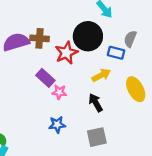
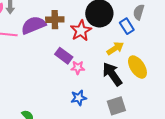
blue rectangle: (116, 53) -> (127, 26), turned 49
yellow ellipse: (136, 89) -> (137, 67), moved
black arrow: (96, 103) -> (112, 74), size x1.4

